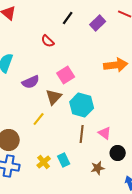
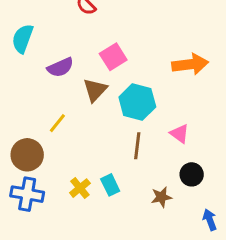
orange arrow: (116, 65) -> (190, 64), moved
yellow line: (39, 119) -> (57, 123), moved
pink triangle: (105, 133) -> (180, 134), moved

